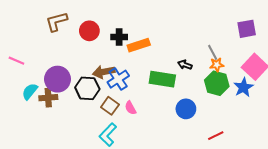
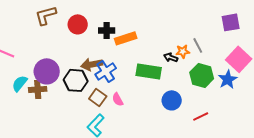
orange star: (217, 65) -> (183, 51), moved
red line: (216, 136) -> (201, 116), moved

